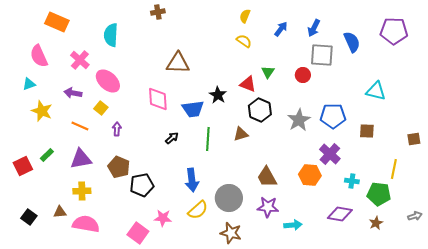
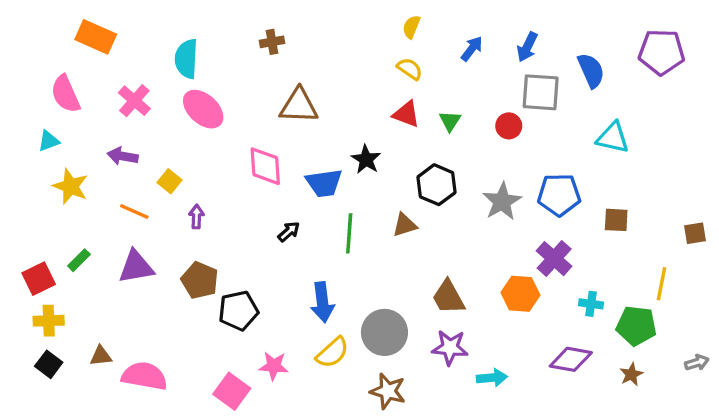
brown cross: (158, 12) -> (272, 42), moved
pink ellipse: (108, 81) -> (203, 109), moved
red triangle: (248, 84) -> (406, 114), moved
cyan triangle: (376, 91) -> (613, 138), moved
yellow cross: (82, 191) -> (49, 321), moved

